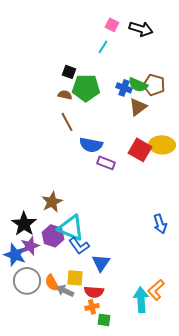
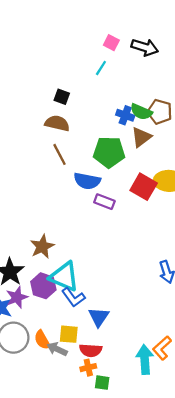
green pentagon: (86, 88) -> (109, 152), moved
brown semicircle: (65, 95) -> (57, 123), size x1.5

